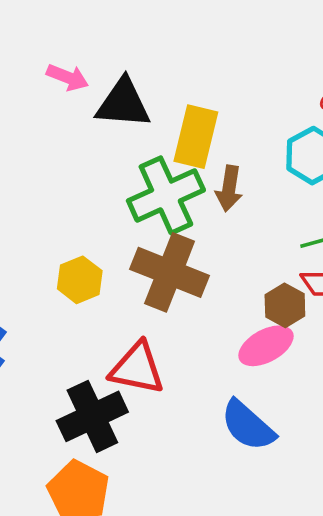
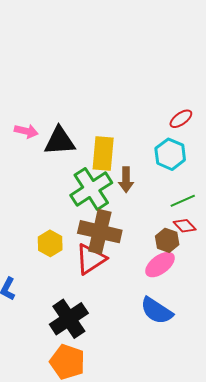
red triangle: (137, 368) -> (91, 259), moved, turned -36

